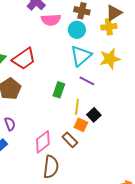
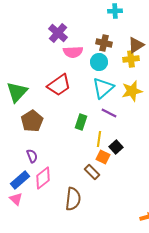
red trapezoid: (24, 59) -> (59, 85), moved
pink diamond: (43, 142) -> (43, 178), moved

